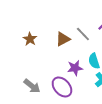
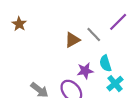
brown star: (30, 39) -> (19, 24), moved

